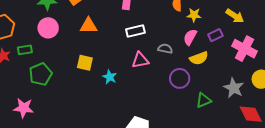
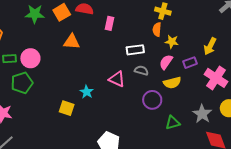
yellow arrow: (235, 16) -> (210, 46), turned 78
pink circle: (48, 28) -> (30, 58), moved
white rectangle: (135, 31) -> (135, 50), moved
pink triangle: (140, 60) -> (117, 79), turned 30
yellow square: (85, 63) -> (67, 108), moved

